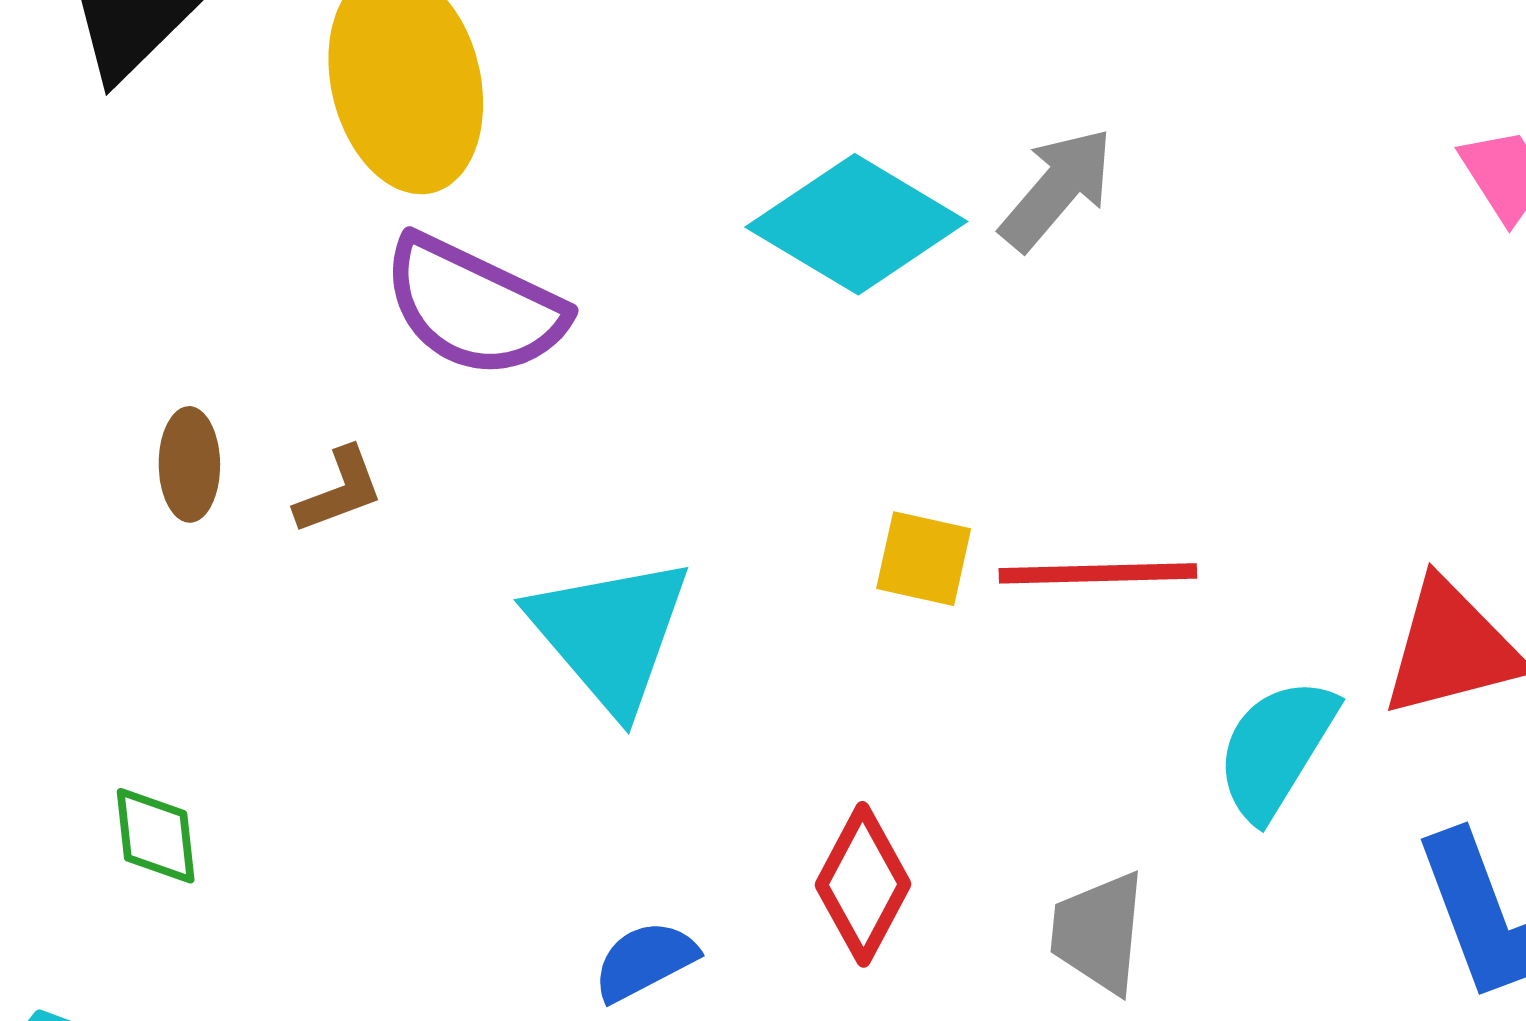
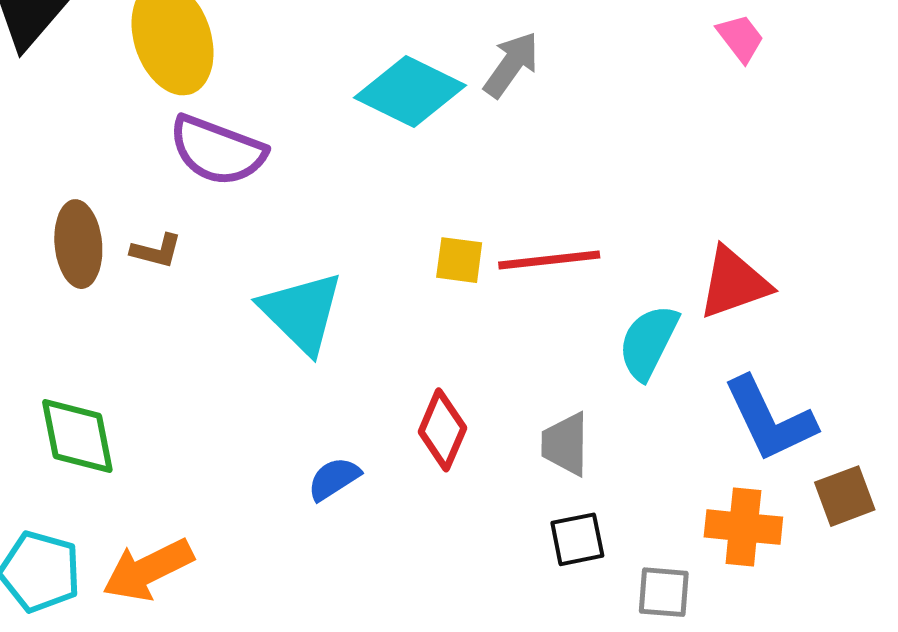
brown ellipse: (189, 464) -> (78, 244), size x1.5
brown L-shape: (339, 491) -> (156, 251), turned 40
green diamond: (156, 836) -> (77, 436), size x1.6

